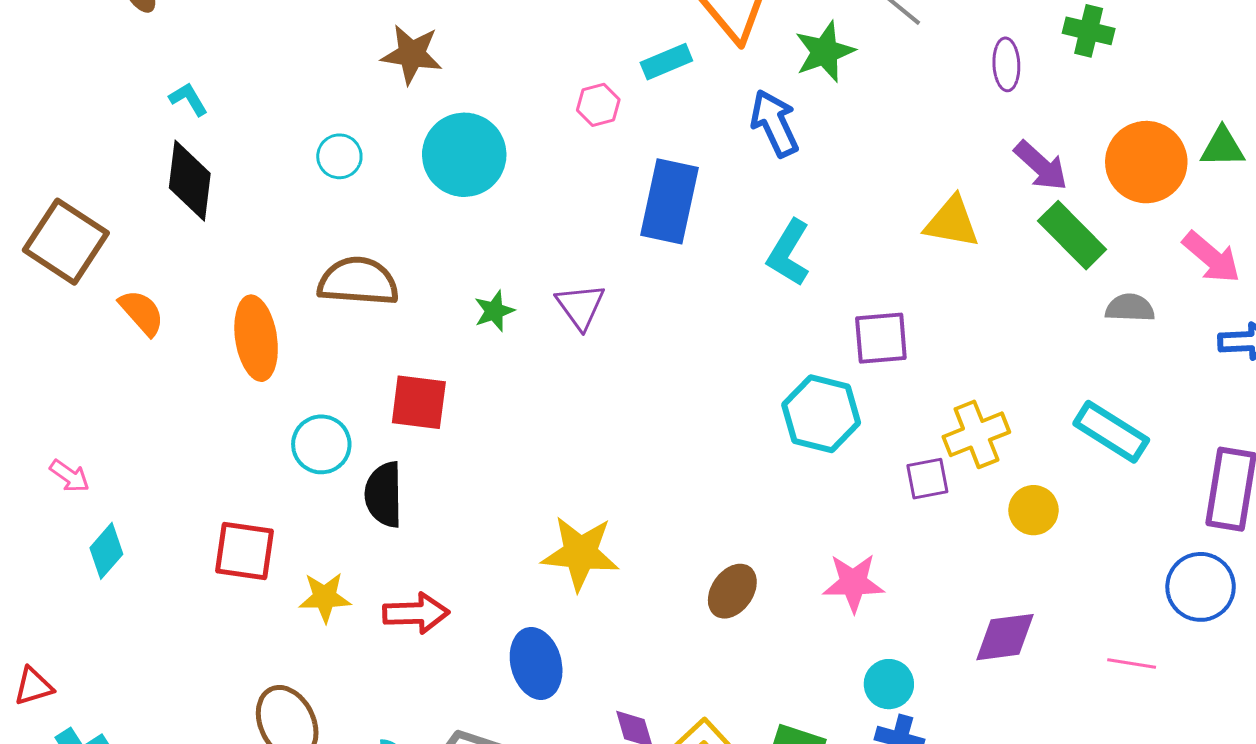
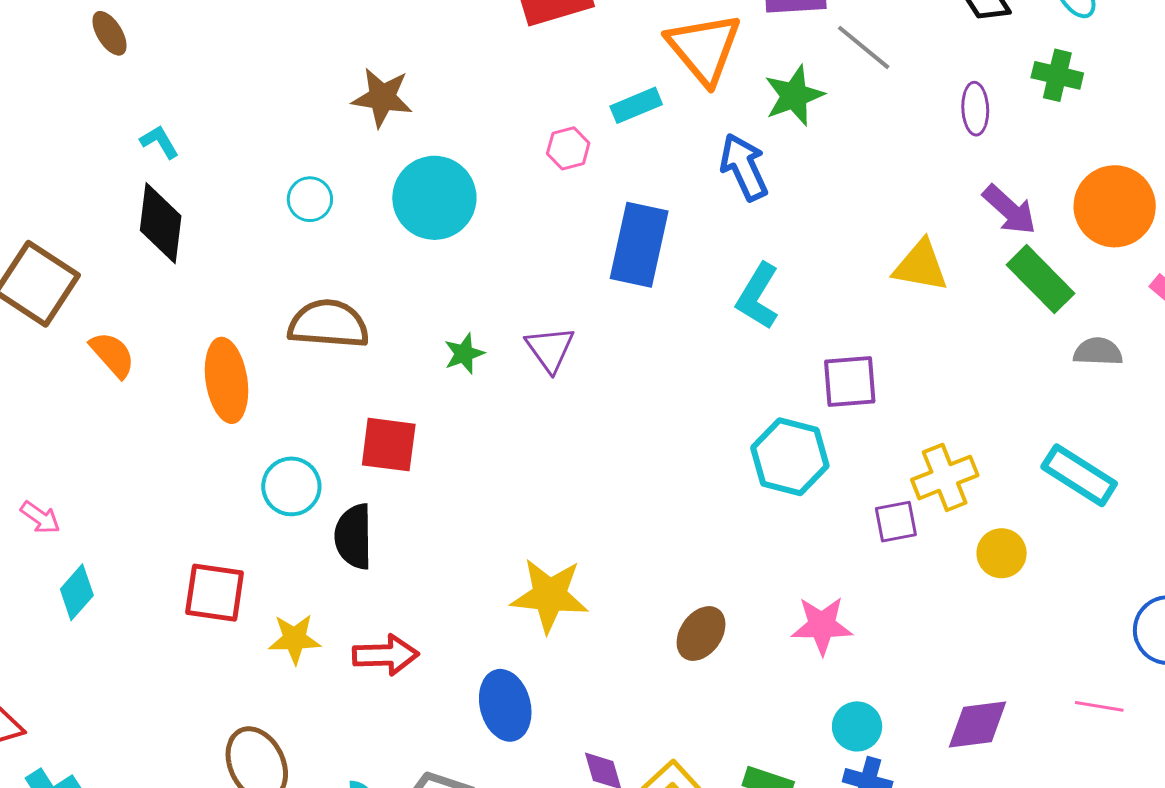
purple diamond: (1005, 637) -> (977, 725), moved

